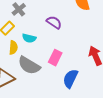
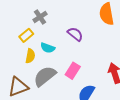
gray semicircle: (29, 65) -> (45, 76), turned 105

